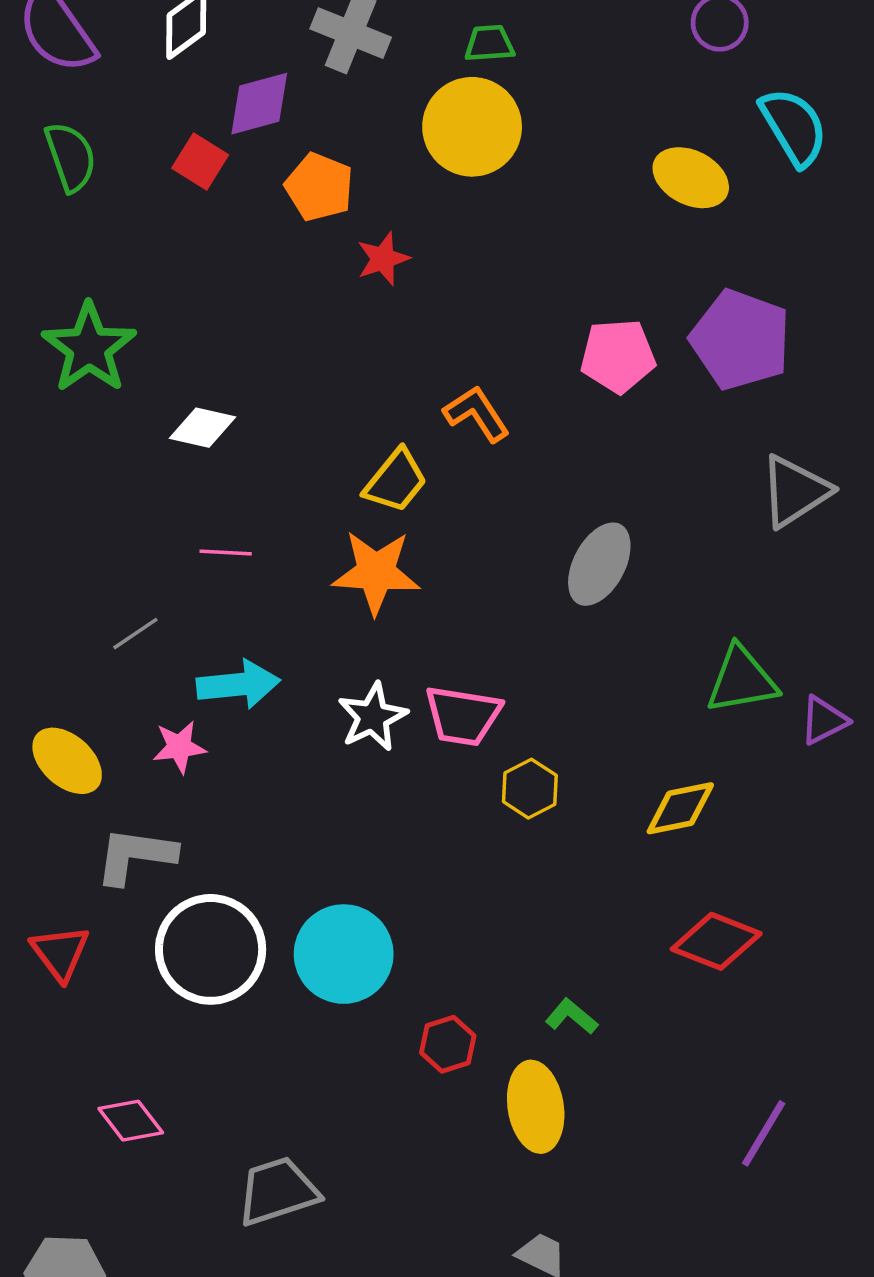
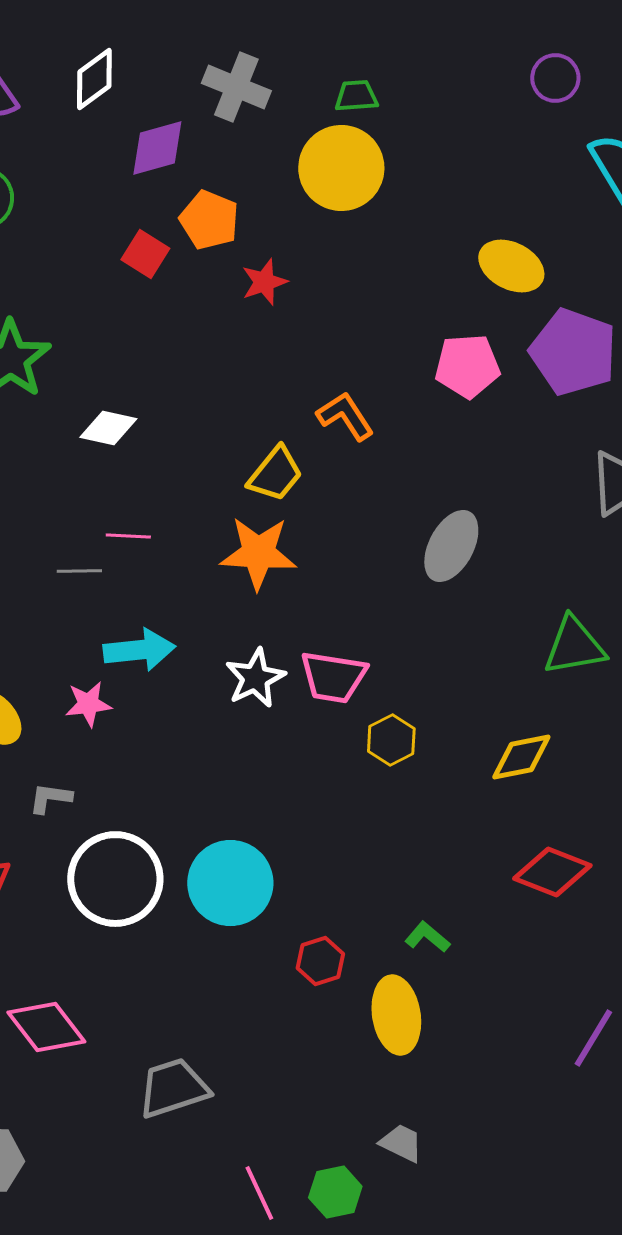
red square: (200, 161) -> (145, 254), moved
yellow ellipse: (691, 178) -> (511, 266), moved
gray line: (135, 634) -> (79, 571), moved, turned 33
gray L-shape: (135, 856) -> (50, 798), size x0.6
pink diamond: (131, 1121) -> (46, 1027), size x1.4

